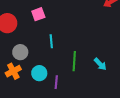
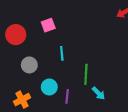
cyan arrow: (100, 64) -> (98, 93), moved
orange cross: (13, 71) -> (22, 100), moved

